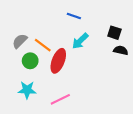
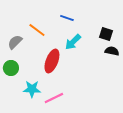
orange line: (43, 45) -> (37, 30), moved
green circle: (30, 61) -> (11, 68), moved
cyan star: (27, 90) -> (32, 89), moved

